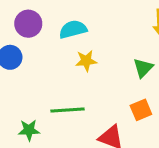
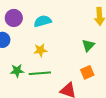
yellow star: (86, 61) -> (40, 50), moved
green star: (29, 130) -> (17, 71), moved

